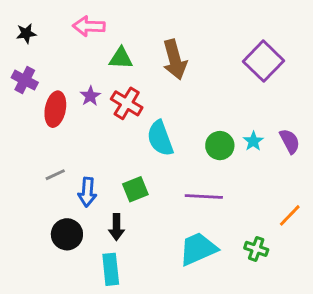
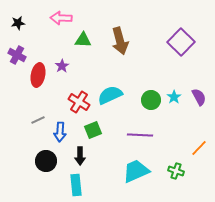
red cross: (127, 103) -> (79, 102), moved
cyan semicircle: (160, 138) -> (110, 95), turned 85

